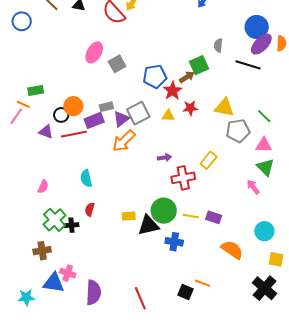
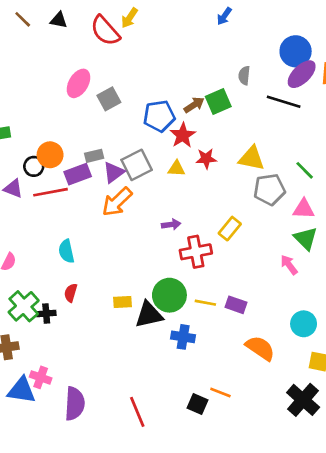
brown arrow: (187, 77) -> (194, 105), moved

